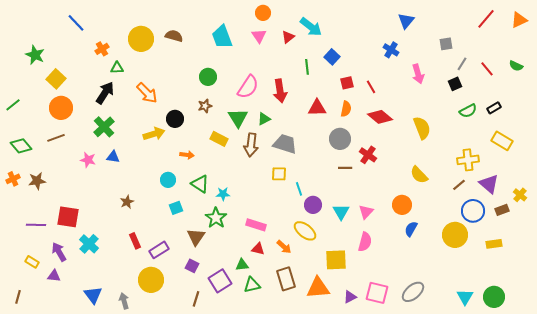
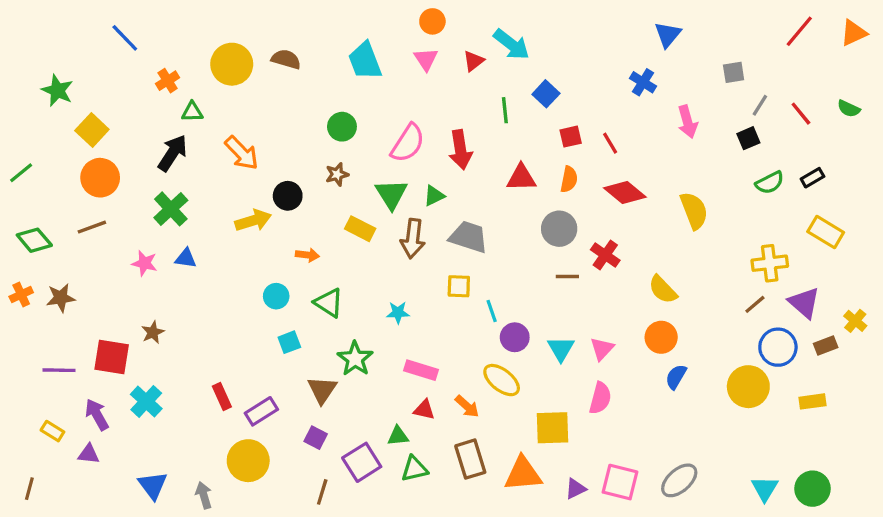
yellow semicircle: (419, 175) -> (663, 290), moved
cyan star: (223, 194) -> (398, 313), moved
brown star: (127, 202) -> (153, 332), moved

